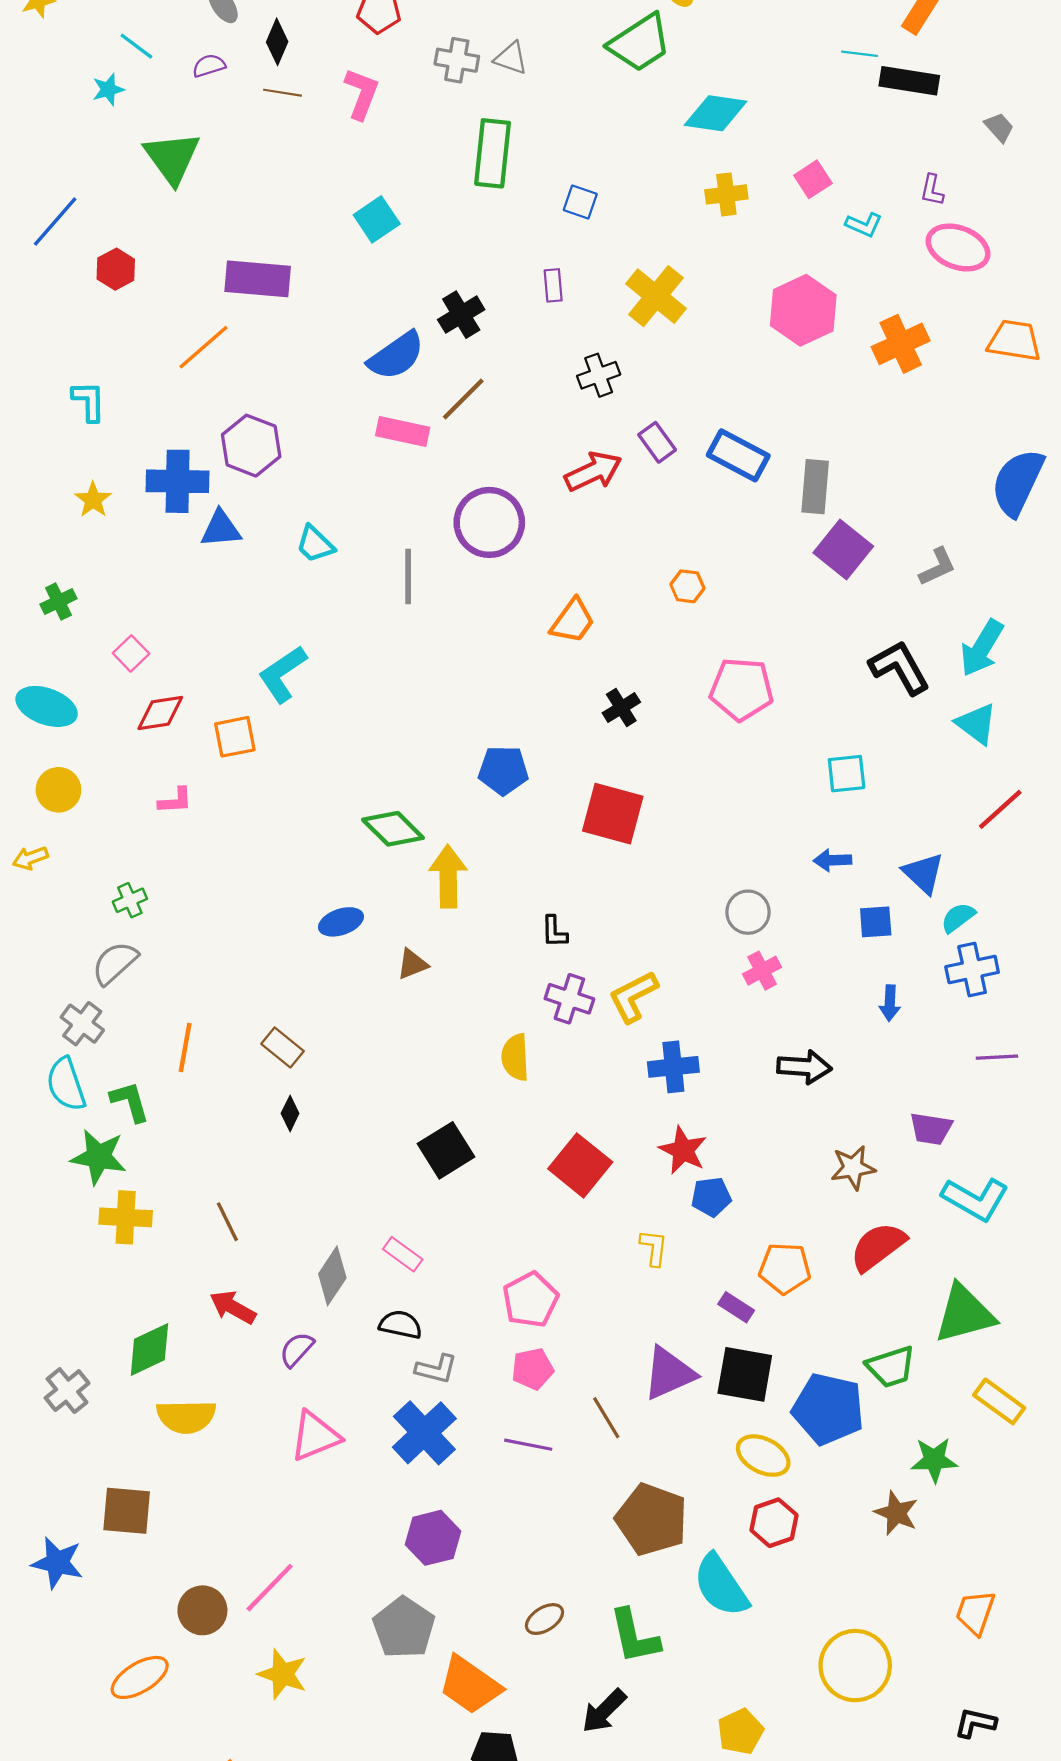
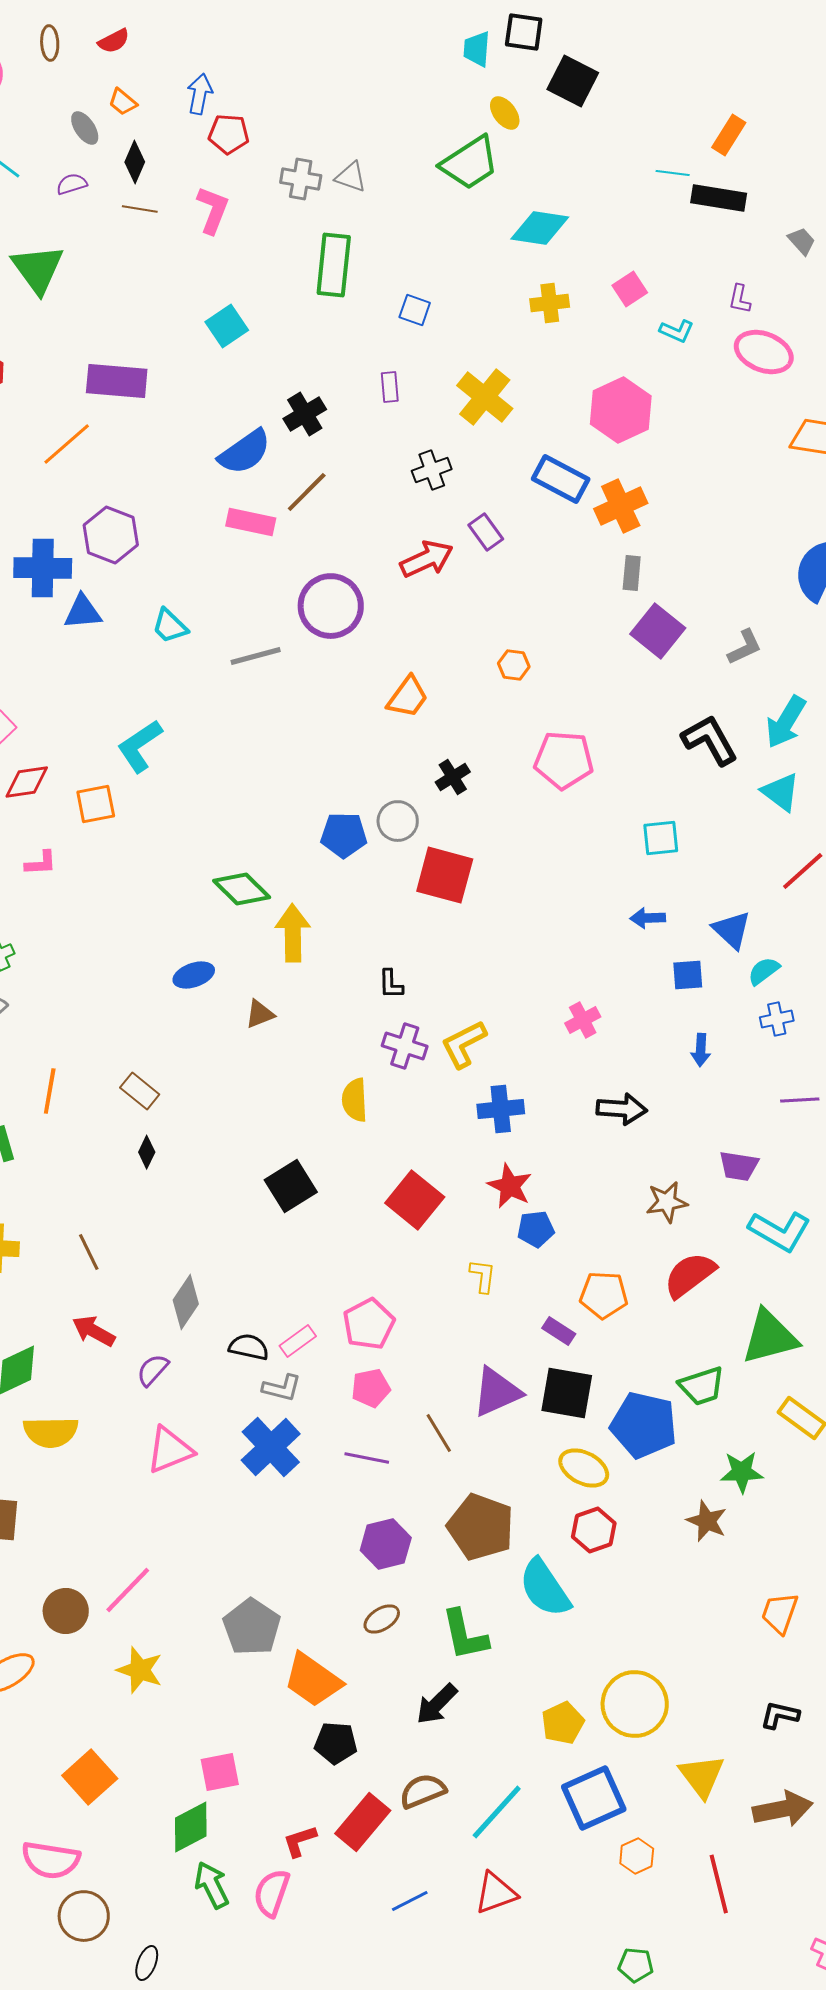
orange cross: (901, 344) -> (621, 506), moved
blue rectangle: (738, 455) -> (561, 479), moved
gray rectangle: (815, 487) -> (632, 573), size x0.7
gray line: (408, 577) -> (256, 656), turned 75
gray circle: (748, 912) -> (398, 821), moved
blue cross: (972, 970) -> (777, 1019), size x0.7
pink rectangle: (403, 1254) -> (298, 1341), moved, turned -72
purple hexagon: (433, 1538) -> (386, 1544), moved
yellow circle: (855, 1666) -> (635, 1704), moved

